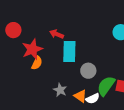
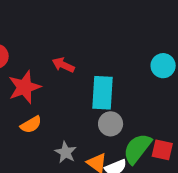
cyan rectangle: (69, 52) -> (102, 93), moved
orange semicircle: (37, 63) -> (31, 125), moved, turned 32

